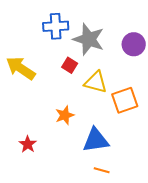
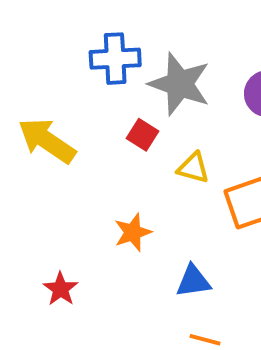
yellow triangle: (96, 82) -> (193, 168), size x0.7
blue triangle: (96, 140) -> (193, 281), size x0.7

